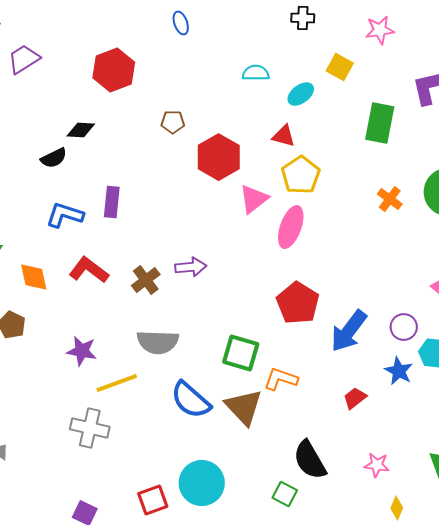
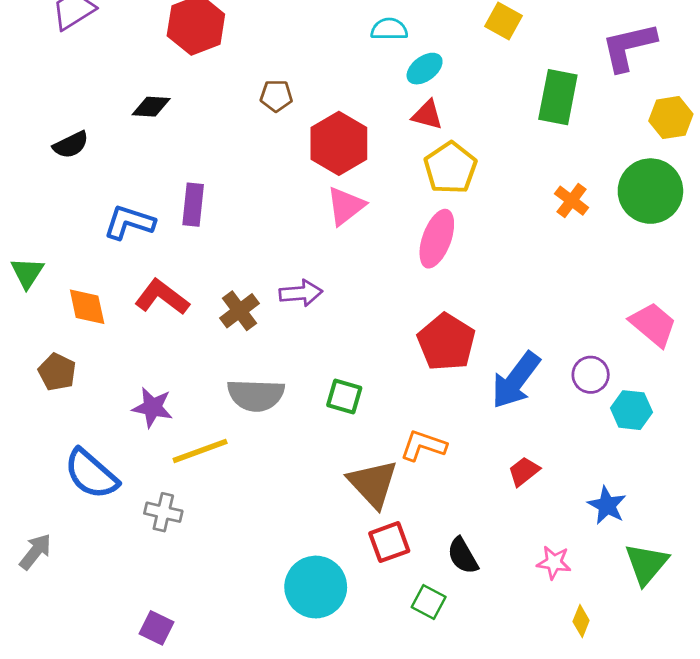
cyan ellipse: (301, 94) -> (425, 69), moved
black semicircle: (54, 158) -> (71, 145), moved
pink triangle: (254, 199) -> (346, 206), moved
green square: (241, 353) -> (344, 397), moved, size x0.7
blue star: (399, 371) -> (607, 505), moved
blue semicircle: (191, 400) -> (91, 474), moved
gray cross: (90, 428) -> (163, 512), size x0.7
black semicircle: (310, 460) -> (463, 556), size x0.7
red square: (153, 500) -> (389, 542), moved

